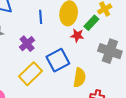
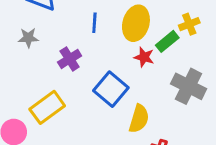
blue square: (58, 60) -> (111, 89), turned -30
yellow rectangle: (31, 74) -> (47, 107), moved

